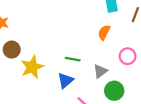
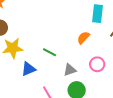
blue triangle: (66, 80) -> (28, 69), moved

